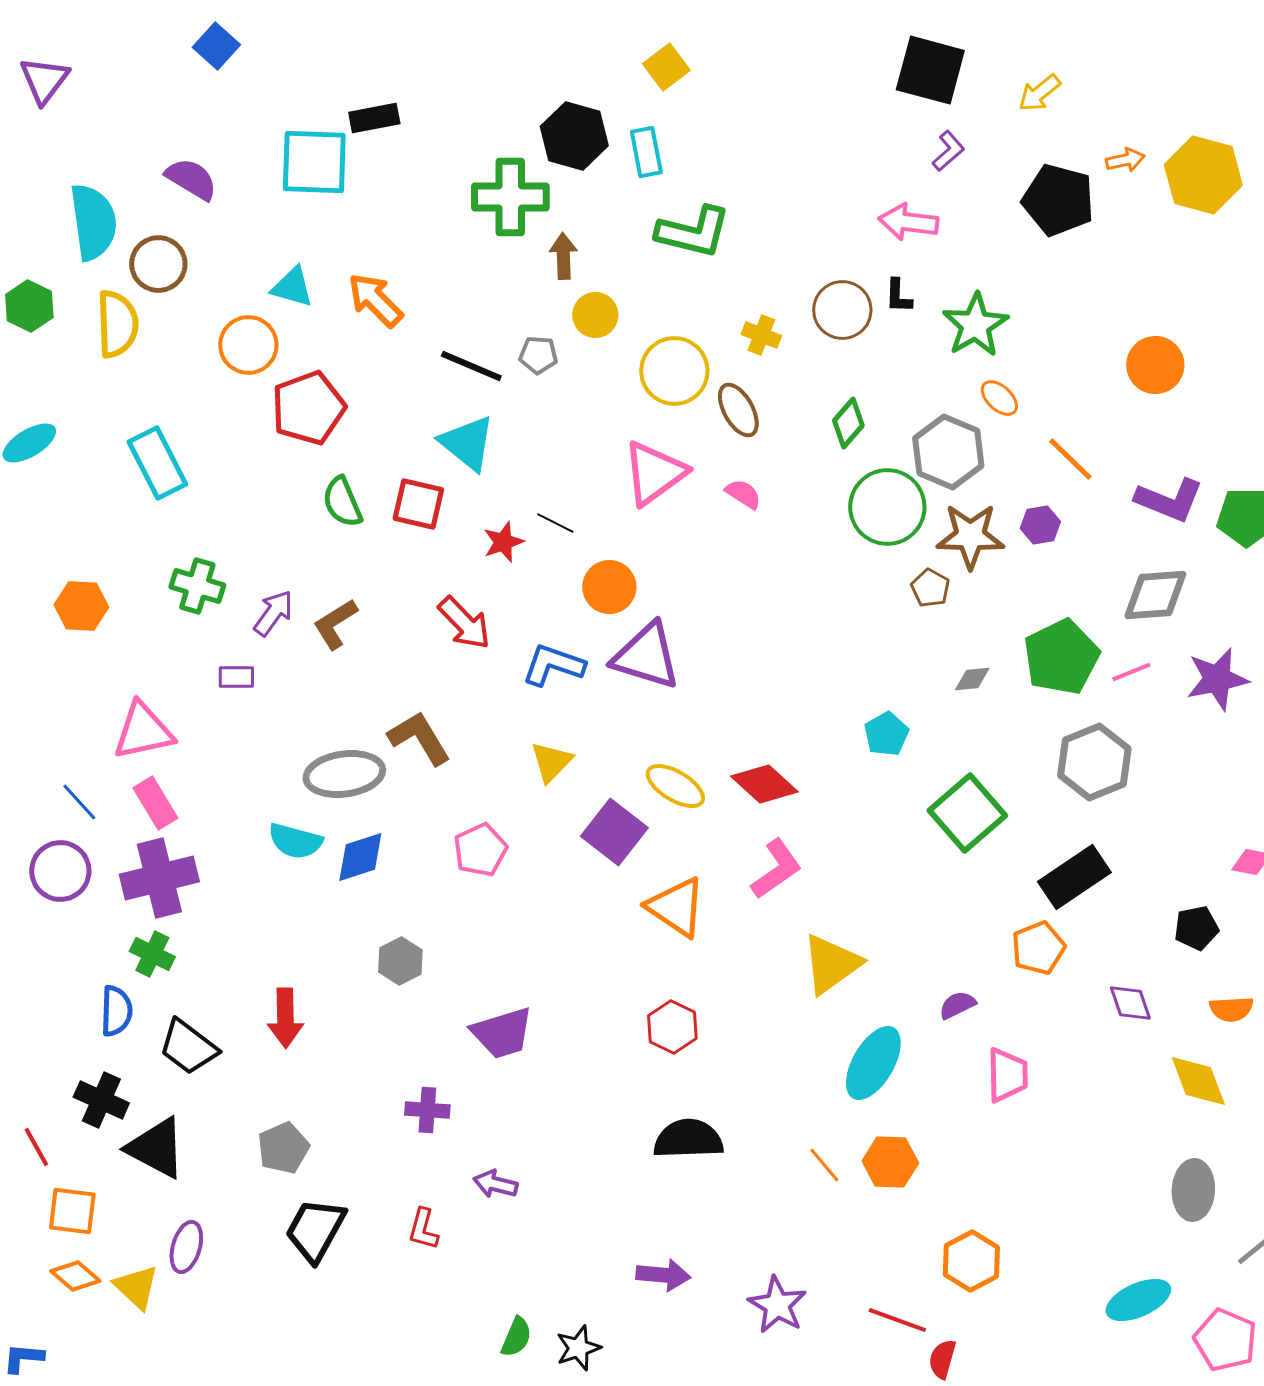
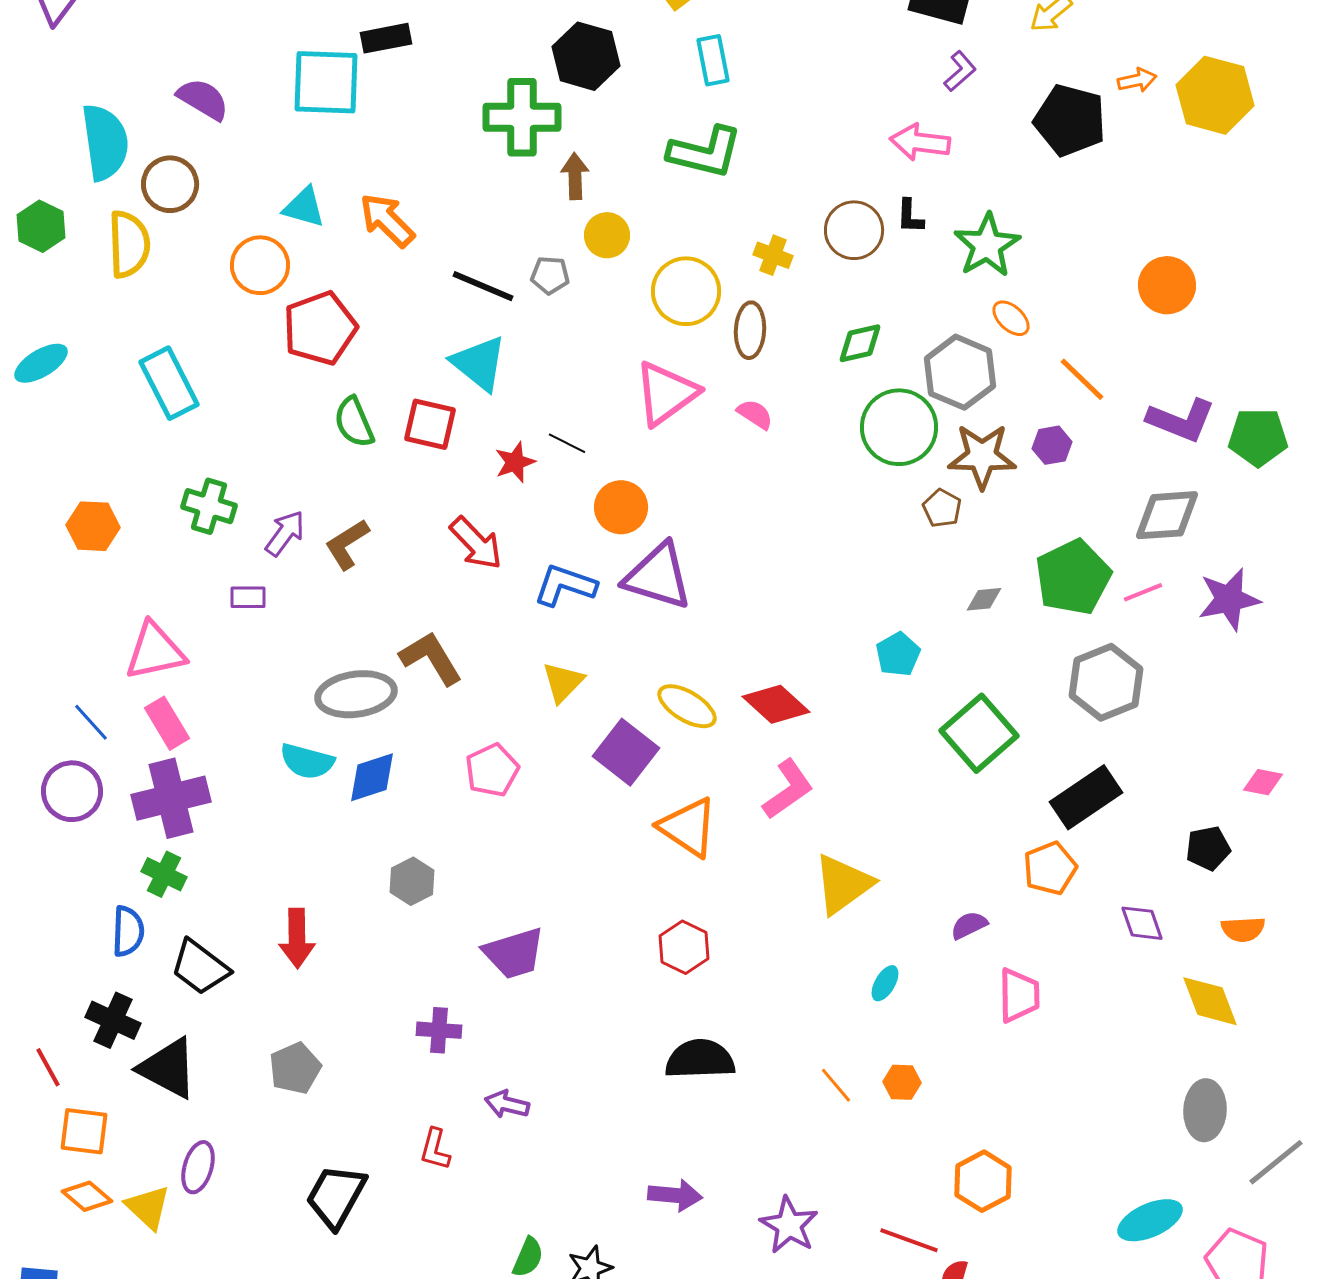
cyan rectangle: (646, 152) -> (713, 60), moved
brown ellipse: (738, 410) -> (750, 330), turned 32
green diamond: (848, 423) -> (860, 343), turned 36
cyan ellipse: (873, 1063) -> (885, 983), size x0.5
orange hexagon: (890, 1162) -> (902, 1082), size x0.7
black trapezoid: (315, 1230) -> (336, 1196), moved

